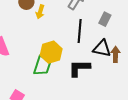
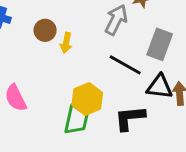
gray rectangle: (105, 19) -> (160, 44), size x1.5
black line: (80, 31) -> (125, 65), turned -60

